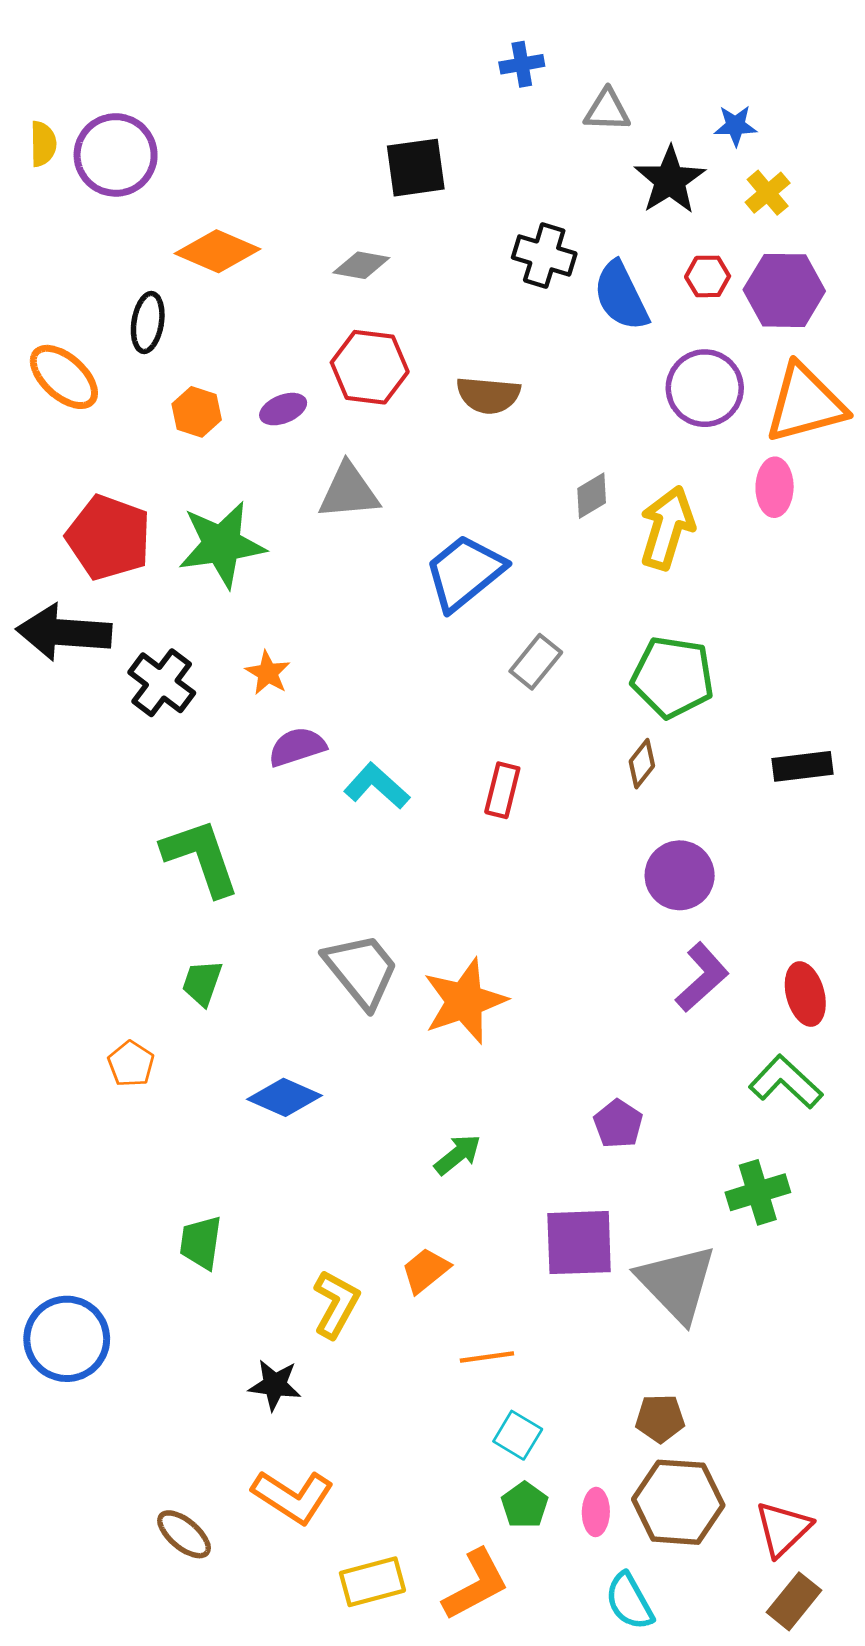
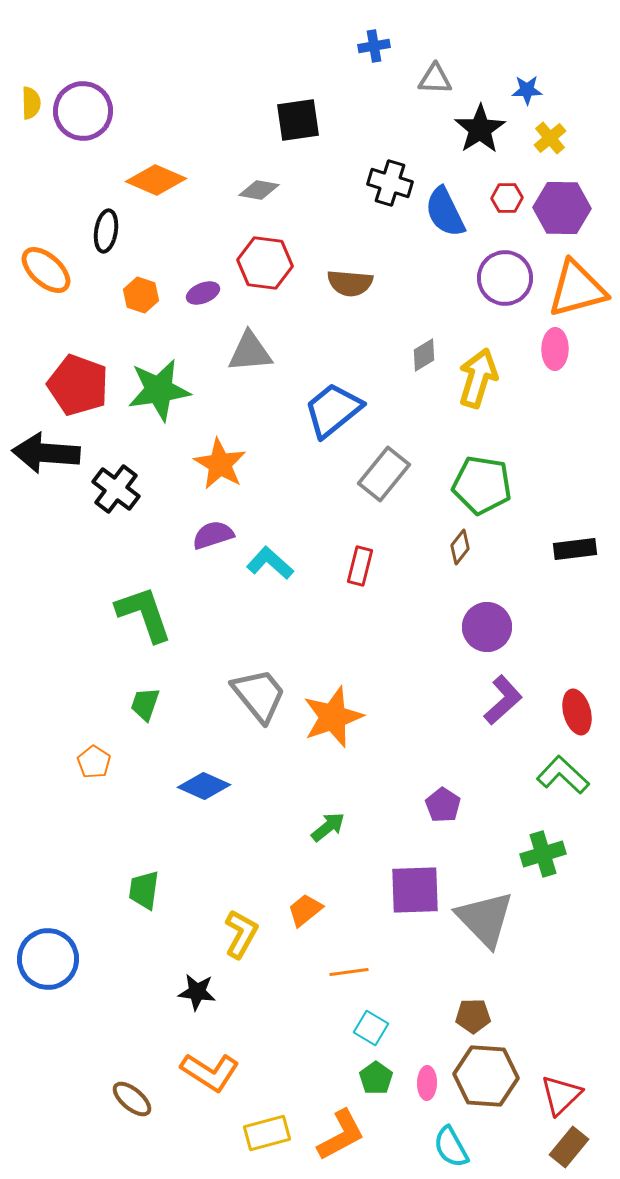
gray rectangle: (536, 662) -> (384, 474), size x1.4
orange star: (268, 673) -> (220, 464), moved, size x1.6

